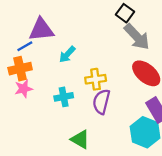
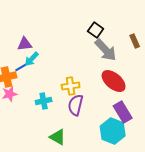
purple triangle: (41, 30) -> (25, 44), size x0.7
blue line: (25, 46) -> (22, 67), moved
cyan arrow: (67, 54) -> (32, 59), moved

